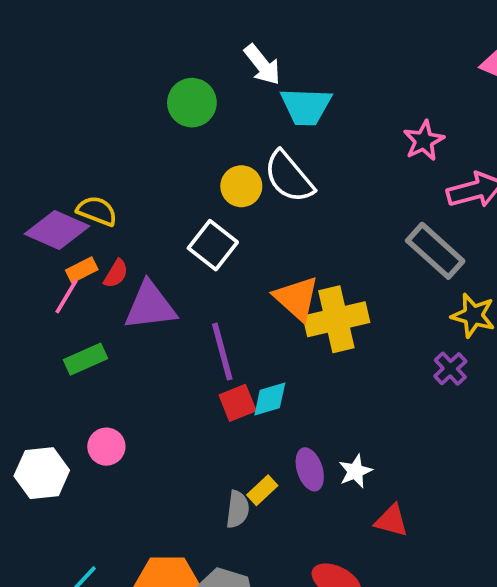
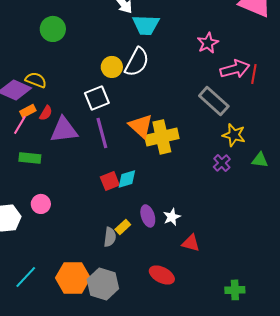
green circle: (192, 103) -> (53, 29), moved
white semicircle: (289, 177) -> (137, 62), turned -112
white square: (213, 245) -> (97, 98), turned 30
purple line: (222, 352) -> (102, 133), moved
green rectangle: (86, 359) -> (30, 158), turned 30

